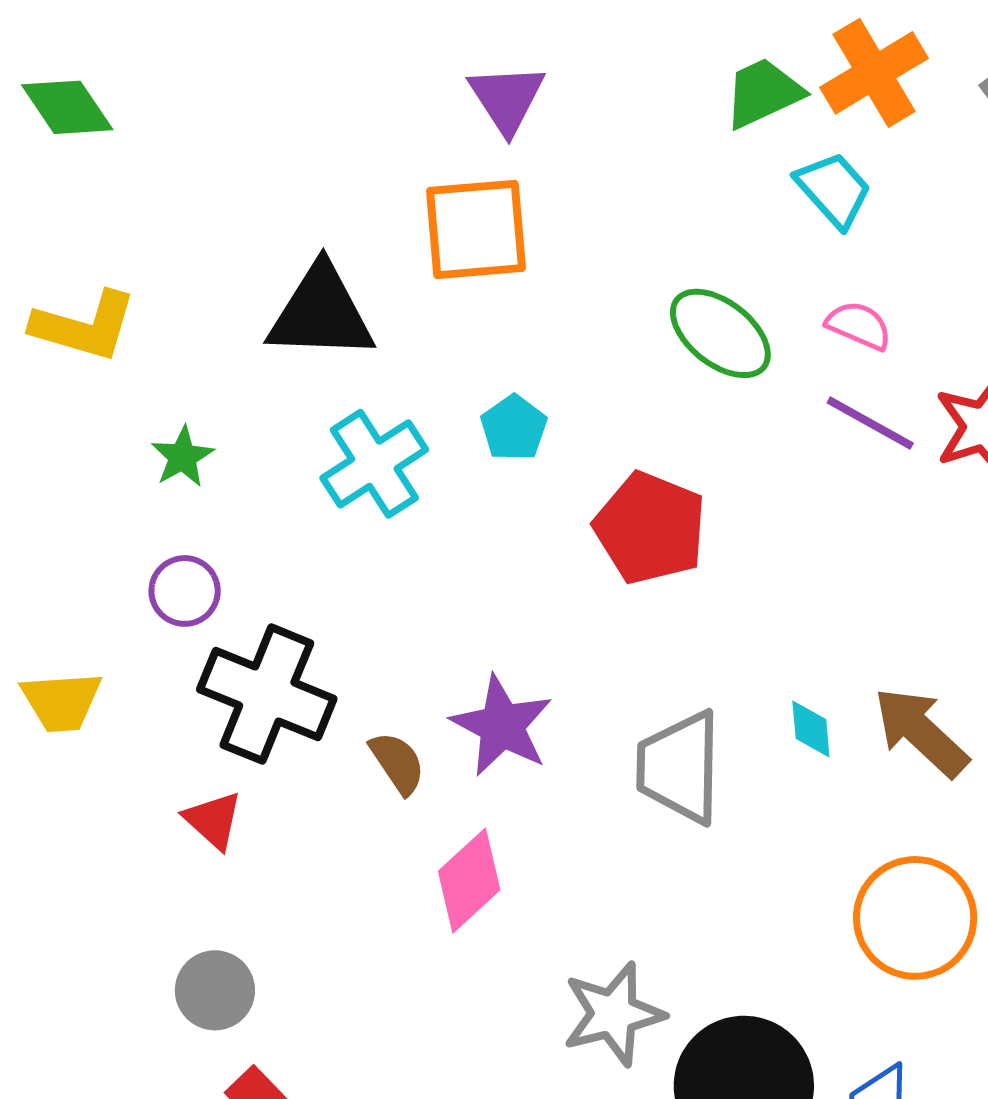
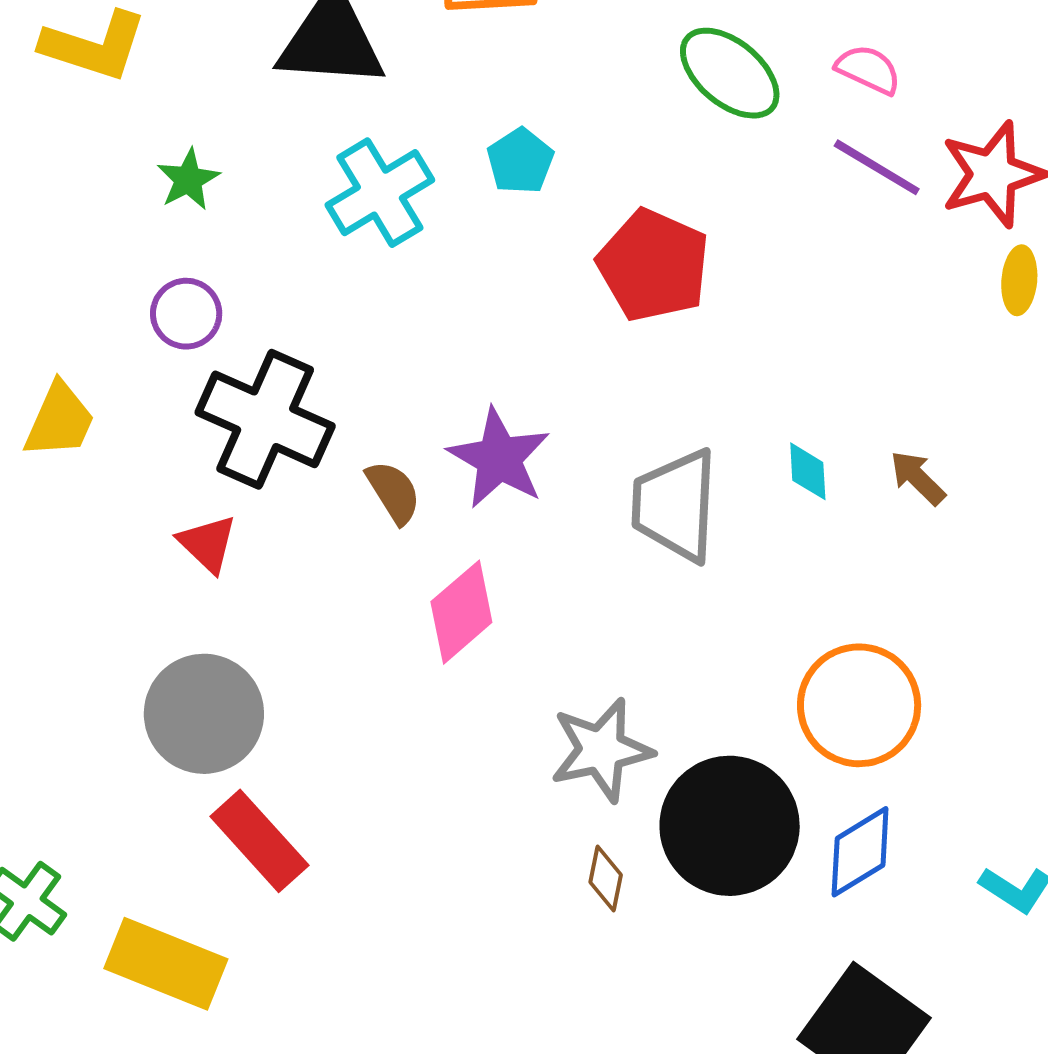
yellow trapezoid: (61, 702) -> (60, 420), turned -64
brown arrow: (921, 732) -> (918, 478), size x0.6
orange circle: (915, 918) -> (859, 705), moved
gray circle: (215, 990) -> (204, 714), size x1.5

